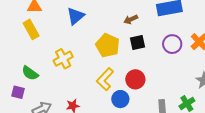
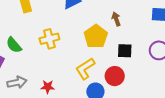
brown arrow: (131, 19) -> (116, 19), moved, turned 80
black square: (138, 43) -> (125, 51), moved

